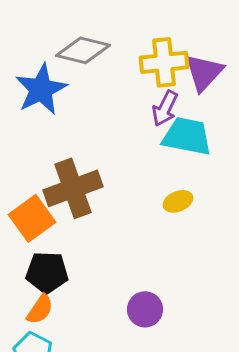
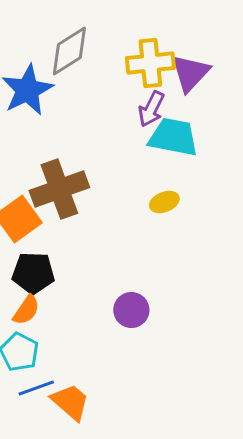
gray diamond: (83, 50) -> (69, 51), turned -46

